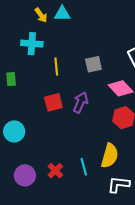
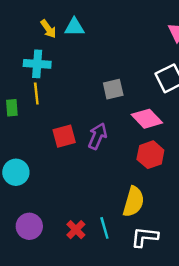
yellow line: (56, 66) -> (36, 93), moved
cyan line: (84, 167) -> (104, 228), moved
red cross: (55, 171) -> (76, 230), moved

